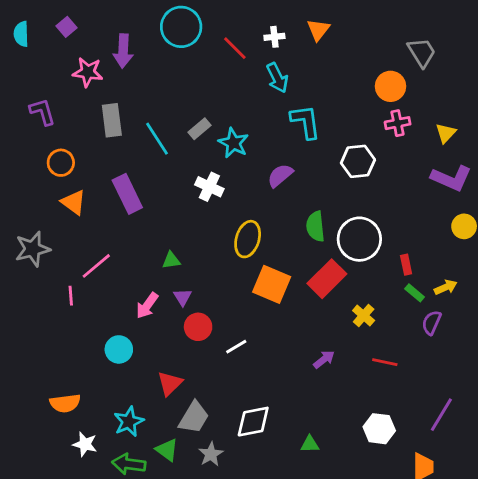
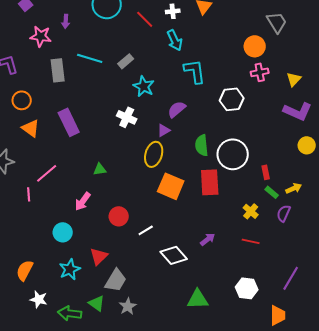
purple arrow: (123, 51) -> (66, 21), size x0.6
gray rectangle: (199, 129) -> (126, 61), moved
cyan line: (157, 139) -> (90, 58), moved, turned -40
red rectangle: (327, 279) -> (210, 182), turned -48
purple triangle: (183, 297) -> (164, 130), moved, turned 32
yellow cross: (364, 316) -> (251, 211), moved
orange semicircle: (65, 403) -> (25, 270), turned 125
cyan star: (129, 422) -> (70, 269), moved
white diamond: (253, 422) -> (174, 255), moved, turned 60
green triangle: (310, 444) -> (198, 299), size x1.6

